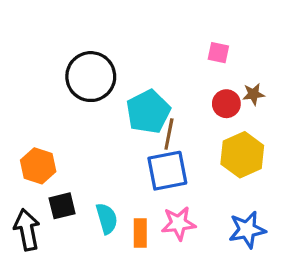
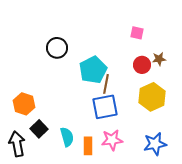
black circle: (91, 77) -> (57, 48), size x0.7
black square: (62, 206) -> (39, 129), turned -30

